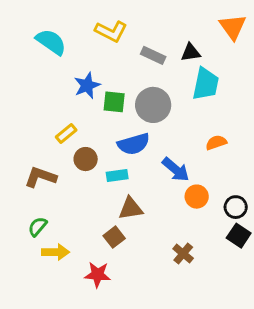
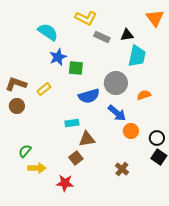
yellow L-shape: (111, 31) -> (86, 18), moved
cyan semicircle: (51, 42) -> (48, 32), moved
gray circle: (153, 105) -> (116, 83), moved
brown circle: (86, 159) -> (17, 106), moved
cyan rectangle: (117, 176) -> (72, 123), moved
brown L-shape: (41, 177) -> (16, 84), moved

